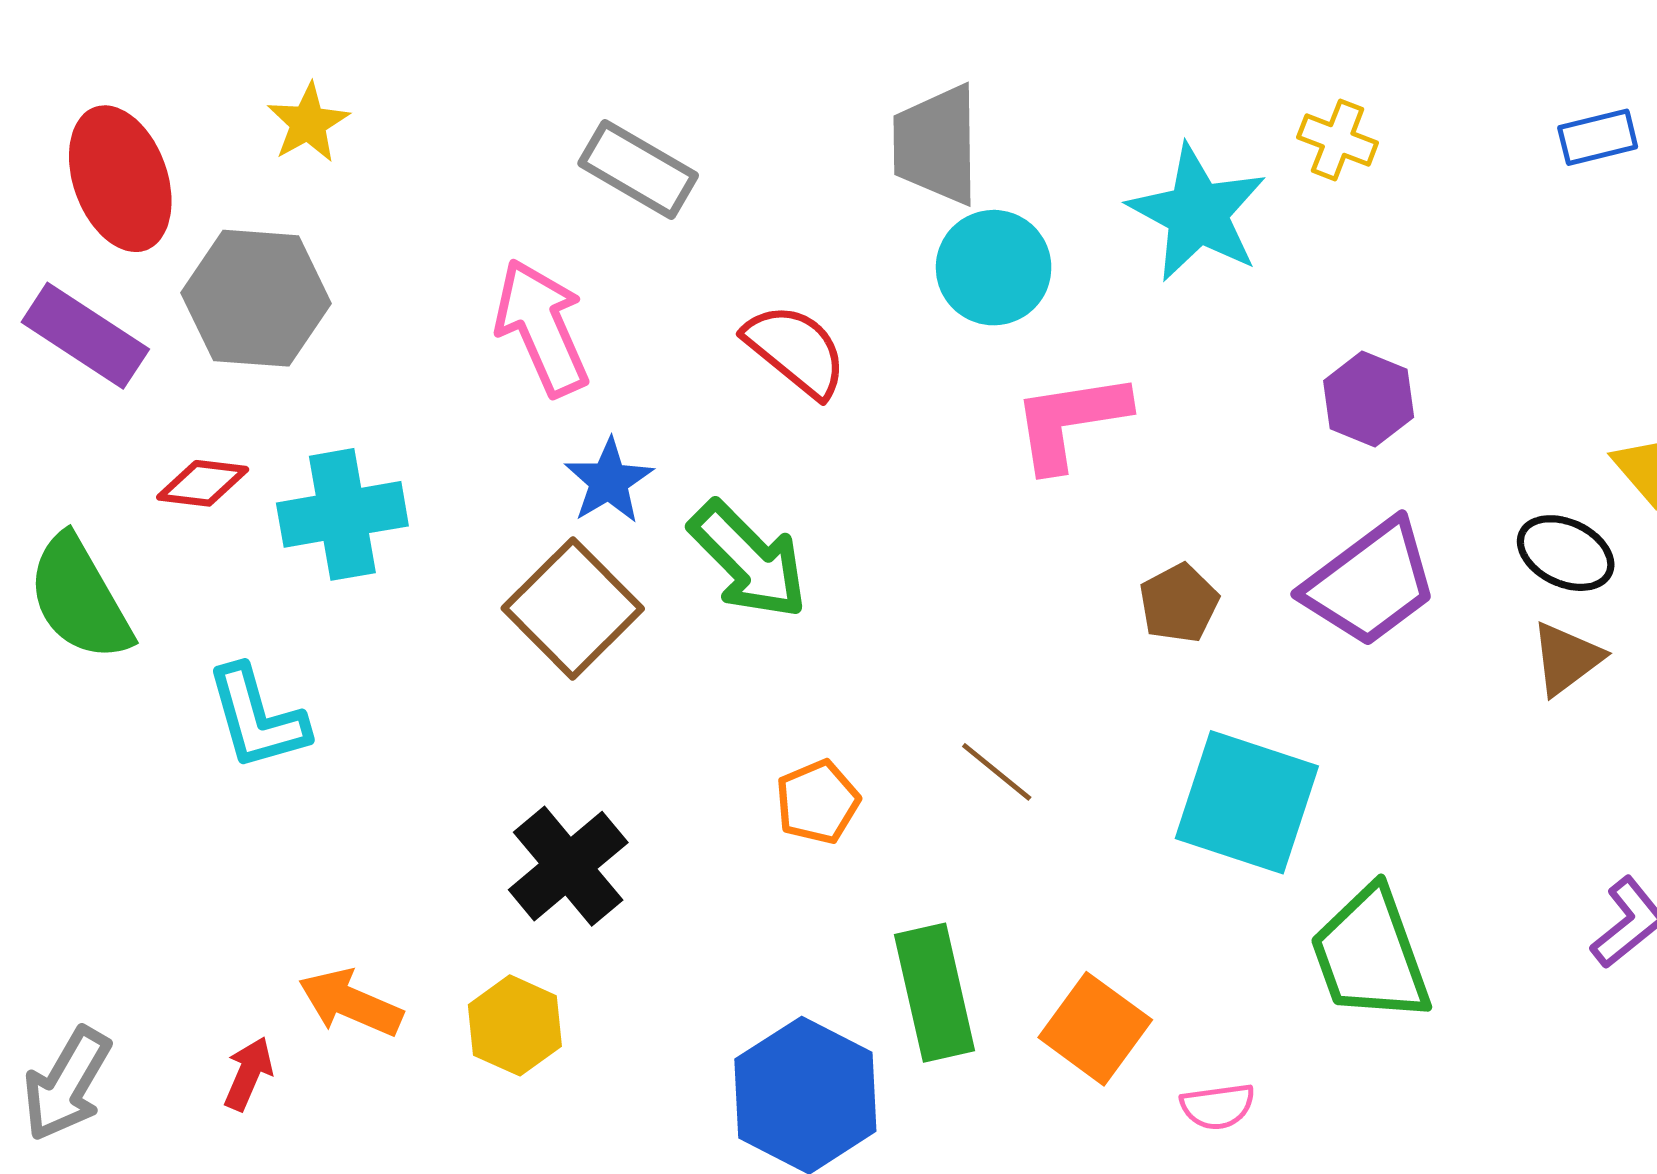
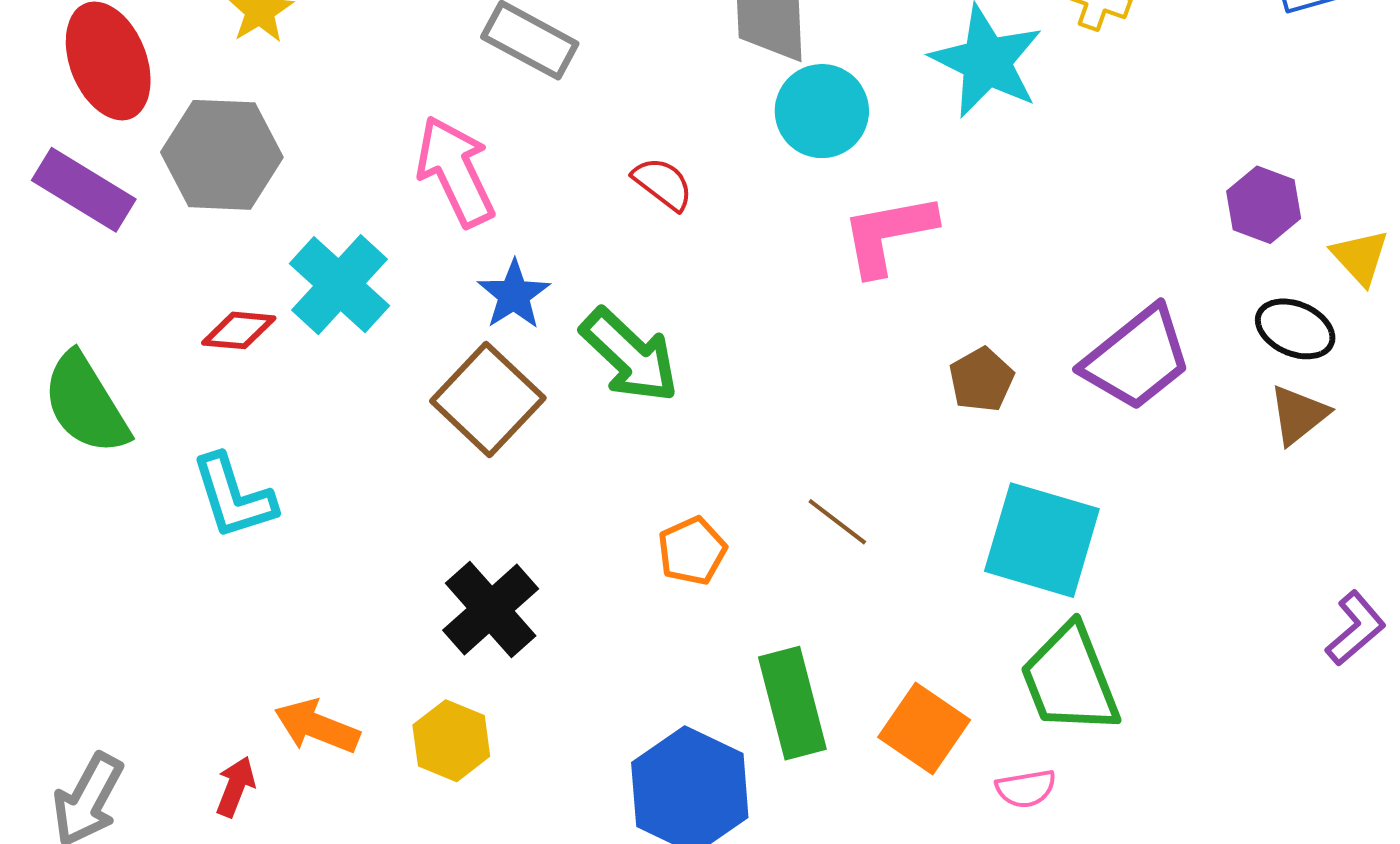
red semicircle: (796, 350) -> (663, 184), size x0.7
purple hexagon: (1369, 399) -> (1264, 205), moved
red diamond: (203, 483) -> (239, 330), moved
cyan cross: (342, 514) -> (340, 285), moved, turned -36
green trapezoid: (1370, 955) -> (1070, 679), moved

